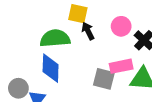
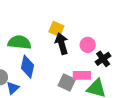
black arrow: (88, 31) -> (62, 44), size x1.5
green semicircle: (55, 38) -> (19, 42), moved

